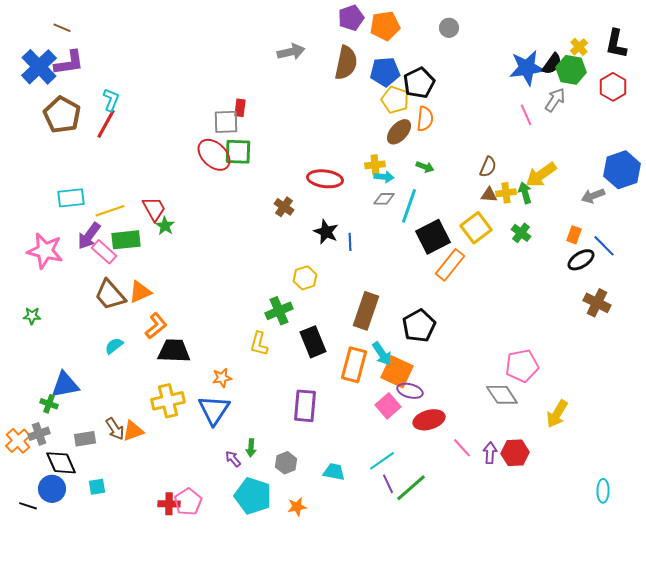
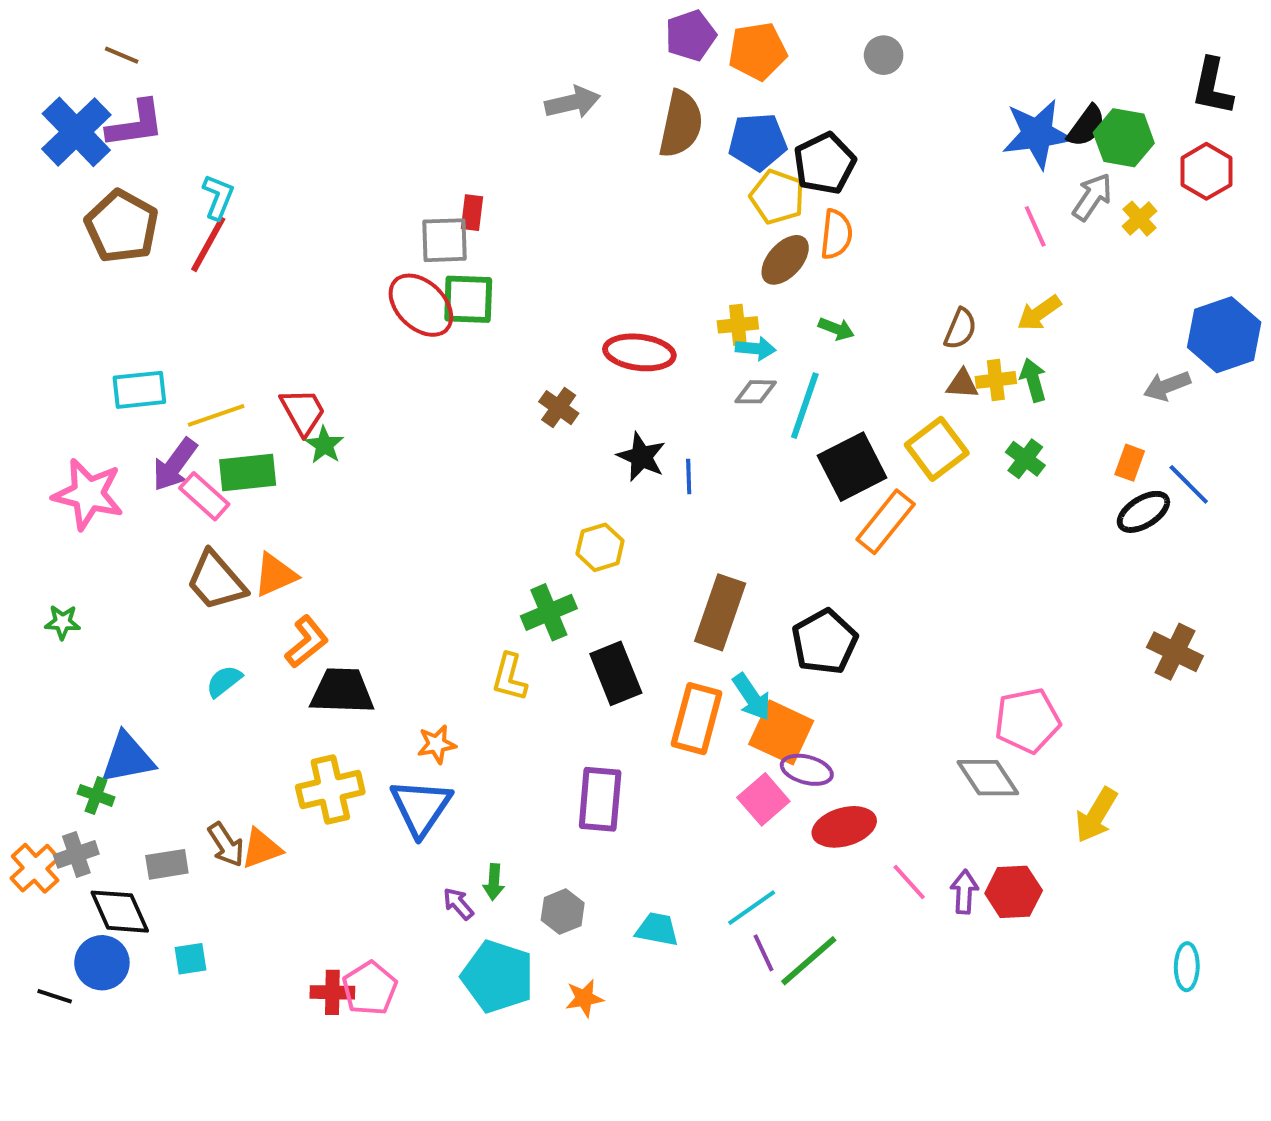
yellow cross: (579, 47) -> (1140, 219), moved
yellow arrow: (541, 175) -> (1039, 313), moved, size x0.7
brown cross: (597, 303) -> (1175, 652), moved

